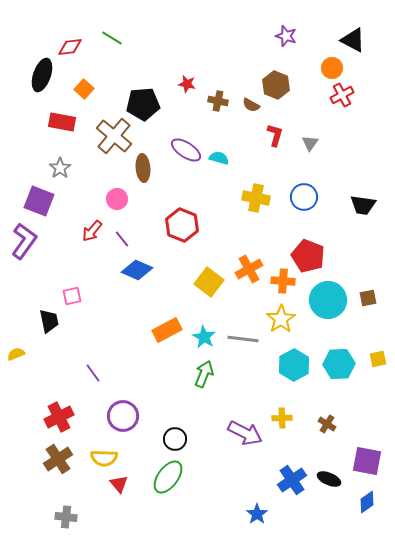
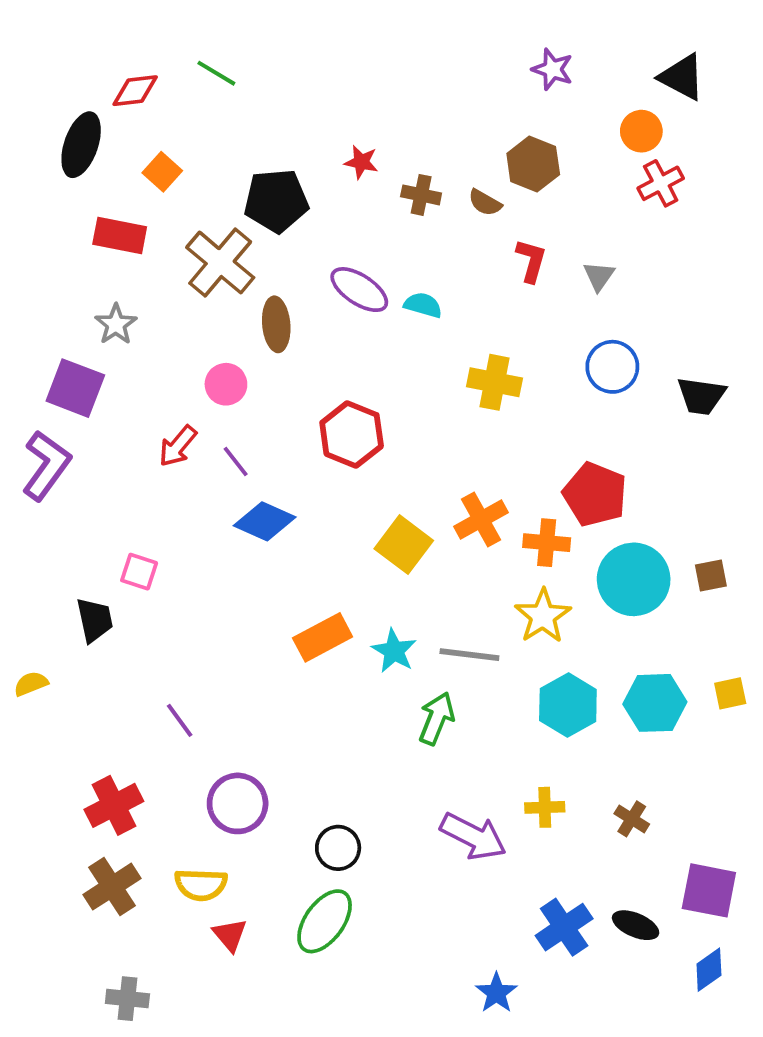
blue circle: (304, 197) -> (612, 367), moved
pink square: (72, 296) -> (139, 572), turned 30
green arrow: (204, 374) -> (437, 718), moved

